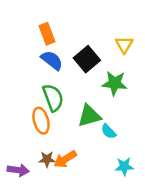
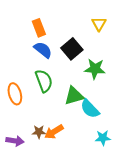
yellow triangle: (124, 45) -> (99, 24), moved
orange ellipse: (41, 121) -> (15, 94), moved
cyan semicircle: (109, 131) -> (90, 109), size x1.5

